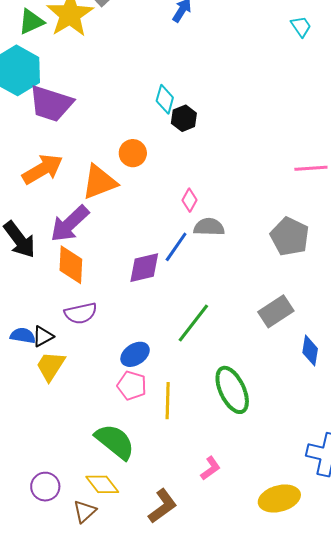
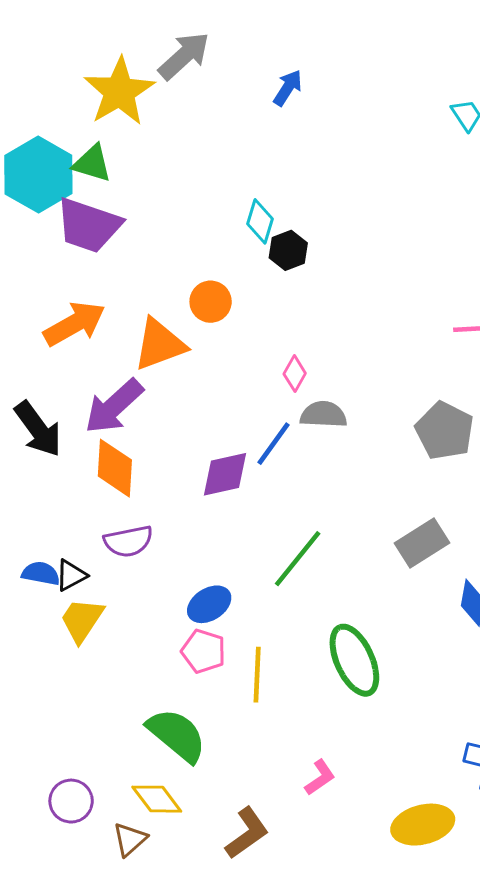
green triangle: (31, 22) -> (92, 163), moved, turned 40

